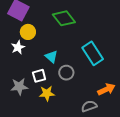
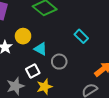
yellow circle: (28, 32) -> (23, 36), moved
cyan rectangle: (93, 53) -> (81, 36), size x0.6

